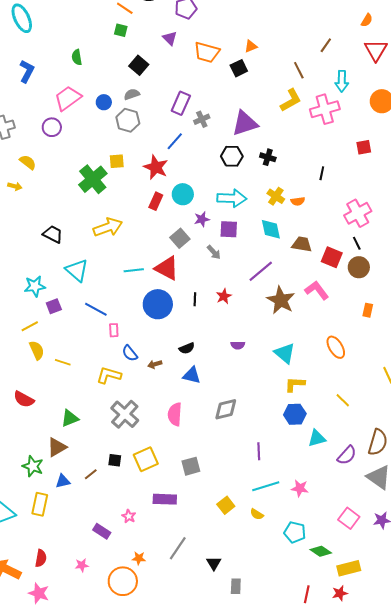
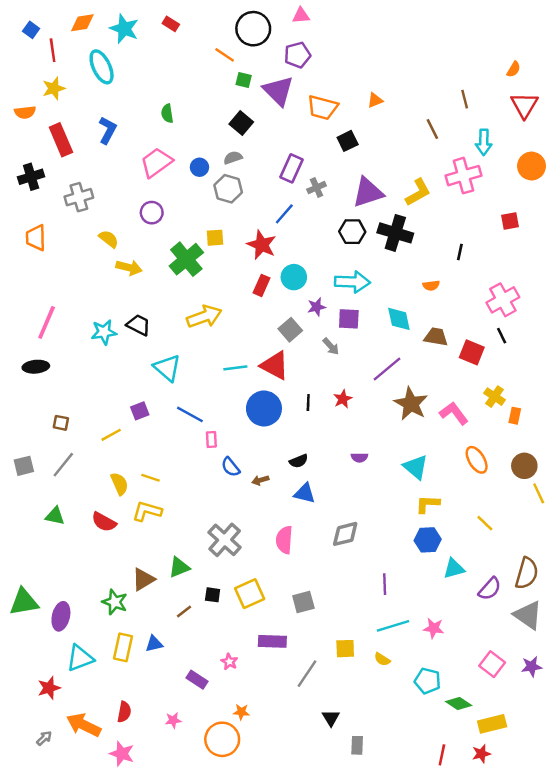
green square: (121, 30) -> (244, 80), moved
purple triangle: (170, 38) -> (278, 91), size x1.8
brown line: (326, 45) -> (465, 99), turned -49
black square: (239, 68) -> (348, 141), moved
yellow L-shape: (291, 100) -> (418, 192), moved
purple circle: (52, 127) -> (152, 213), moved
black cross: (268, 157) -> (395, 233), size x1.8
yellow arrow: (15, 186) -> (129, 268), moved, size x1.5
yellow cross: (276, 196) -> (494, 397), moved
brown circle: (359, 267) -> (524, 466), moved
cyan star: (35, 286) -> (104, 332), moved
pink L-shape: (317, 290) -> (454, 413), moved
yellow semicircle: (37, 350) -> (119, 484), moved
yellow L-shape: (109, 375) -> (147, 511), moved
green triangle: (70, 418) -> (179, 567), moved
blue triangle: (63, 481) -> (154, 644), moved
yellow square: (226, 505) -> (345, 649), turned 36
gray line: (178, 548) -> (307, 674), moved

